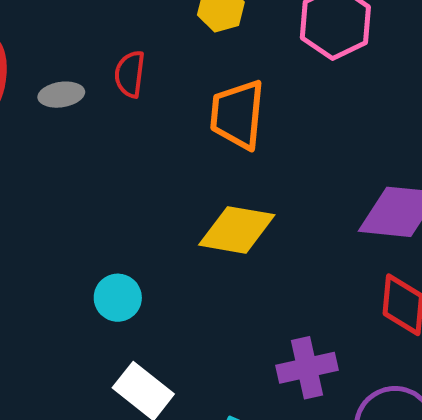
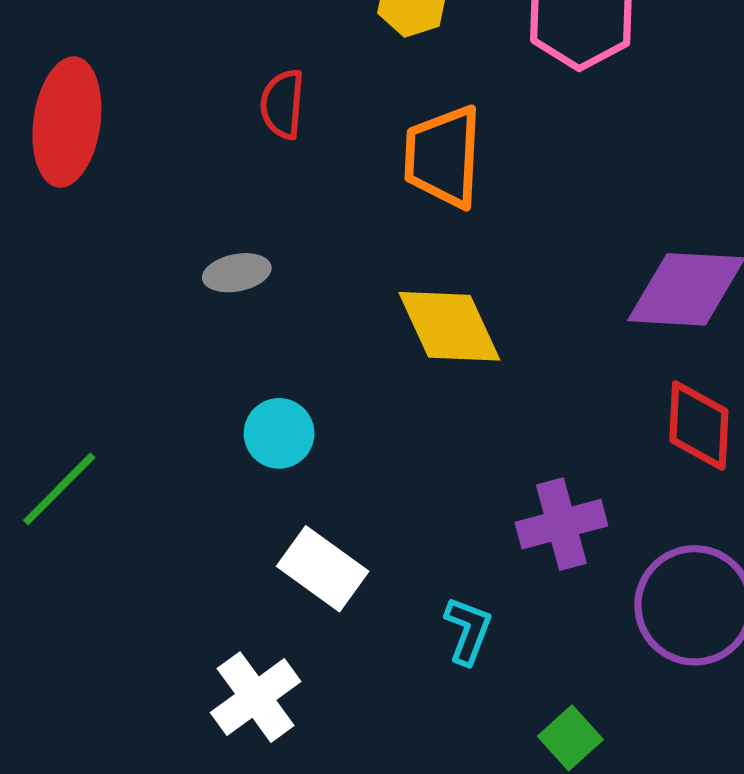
gray ellipse: (61, 95) -> (237, 273), moved
yellow diamond: (237, 230) -> (449, 326), turned 58

